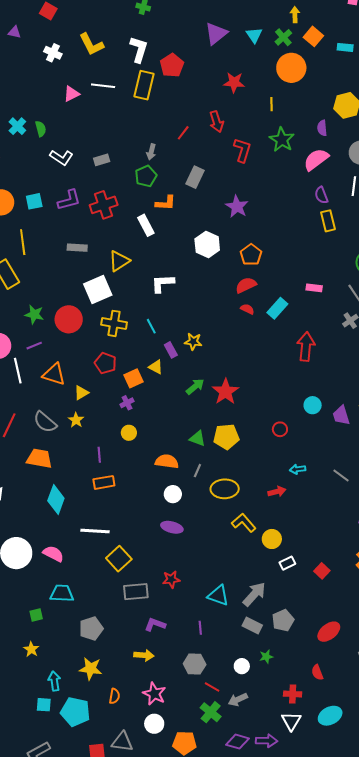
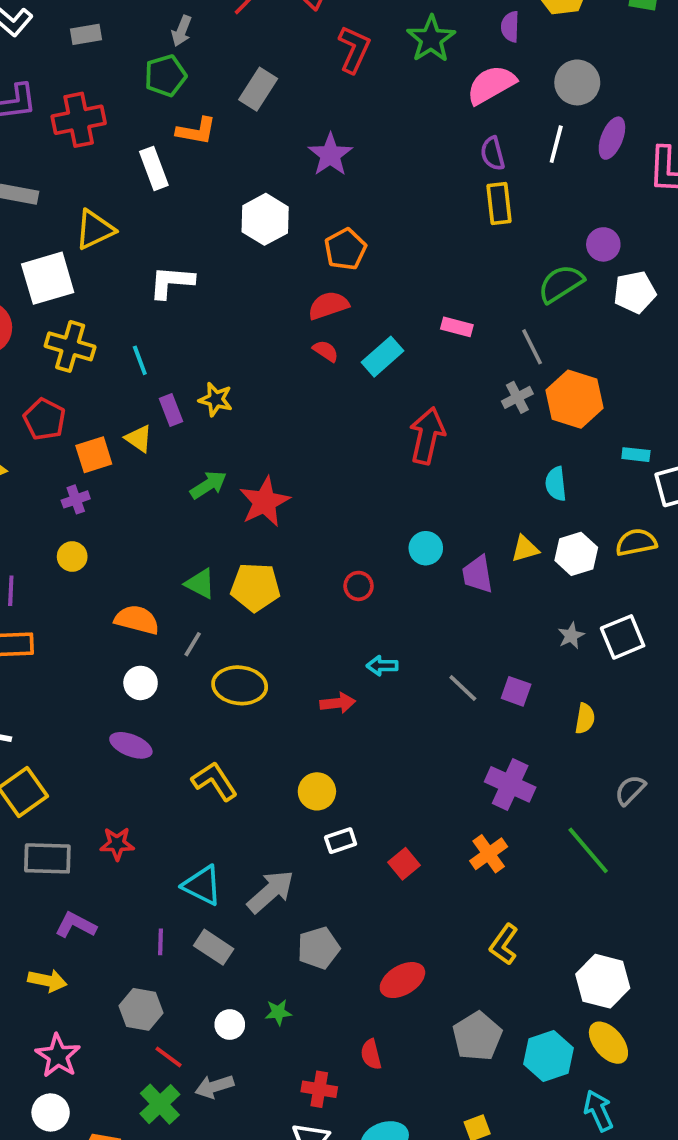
yellow L-shape: (244, 523) -> (215, 781), moved
gray rectangle: (252, 625) -> (214, 947), moved

